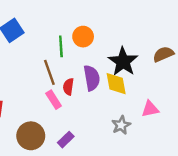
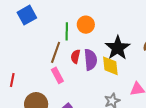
brown line: (49, 72) -> (56, 52), turned 35
red semicircle: (68, 87) -> (76, 57), moved

